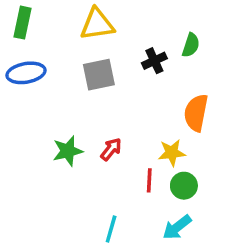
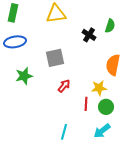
black cross: (154, 61) -> (89, 35), turned -32
gray square: (99, 75) -> (55, 58), moved
green star: (68, 151) -> (24, 76), moved

